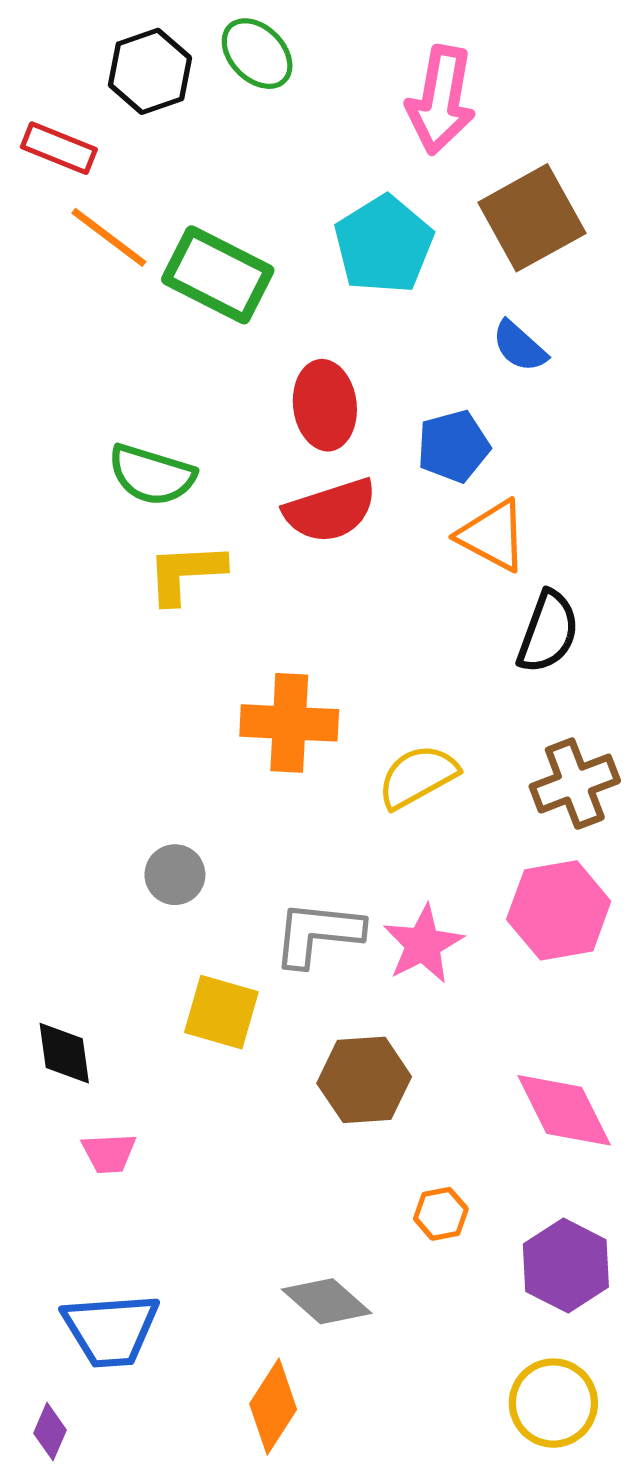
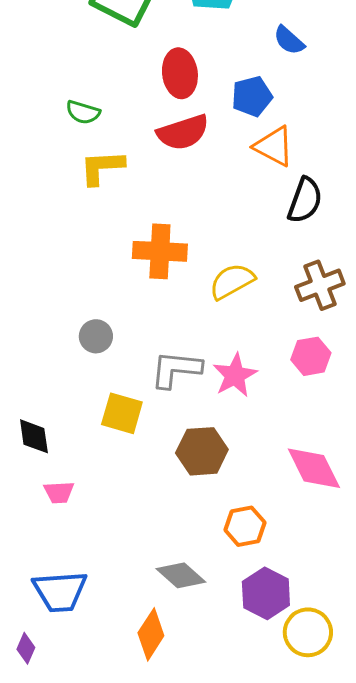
green semicircle: (152, 475) -> (83, 112), size x0.7
pink hexagon: (559, 910) -> (311, 356), size x0.7
orange hexagon: (441, 1214) -> (245, 526), size x1.4
purple hexagon: (566, 1266) -> (266, 593), moved

